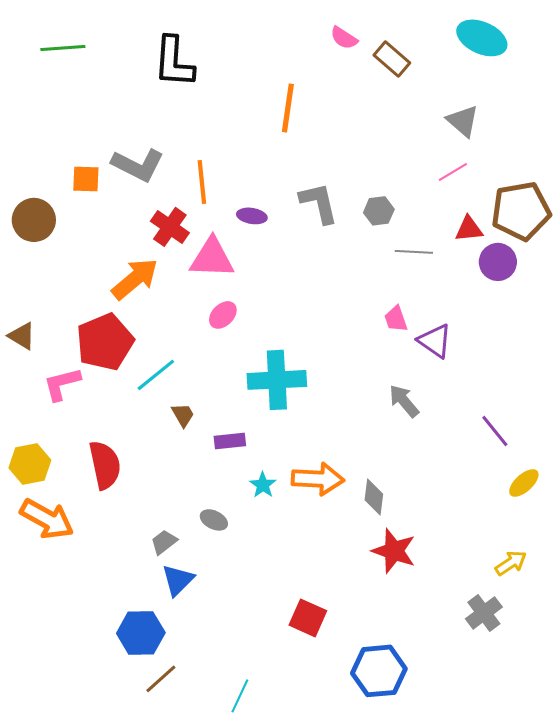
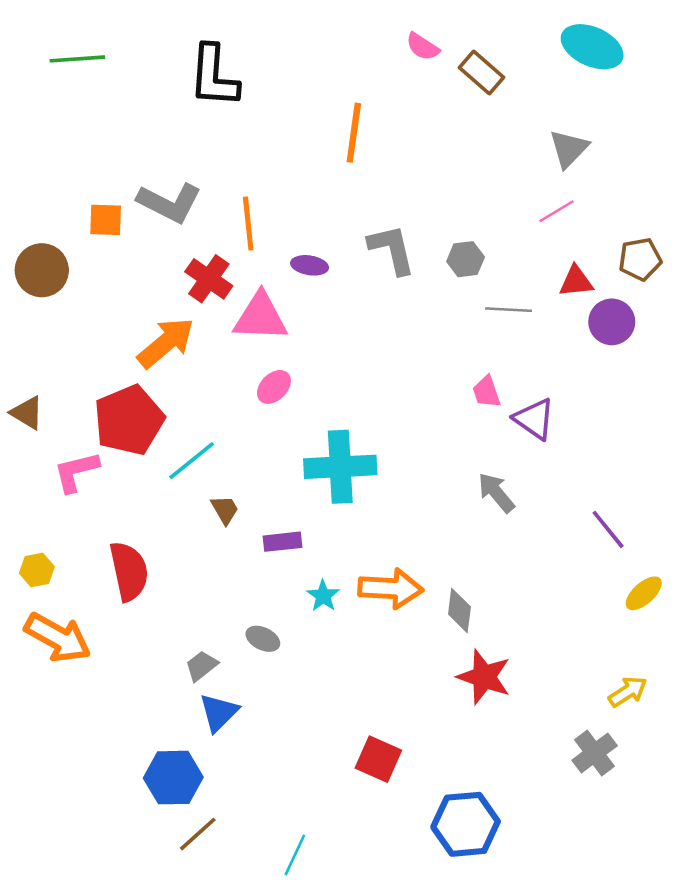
gray triangle: (463, 121) -> (569, 149), turned 33
brown pentagon: (521, 211) -> (640, 259), size x0.6
yellow hexagon: (30, 464) -> (37, 570), size x0.7

